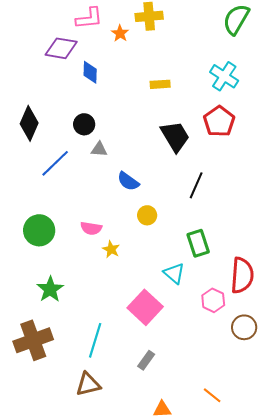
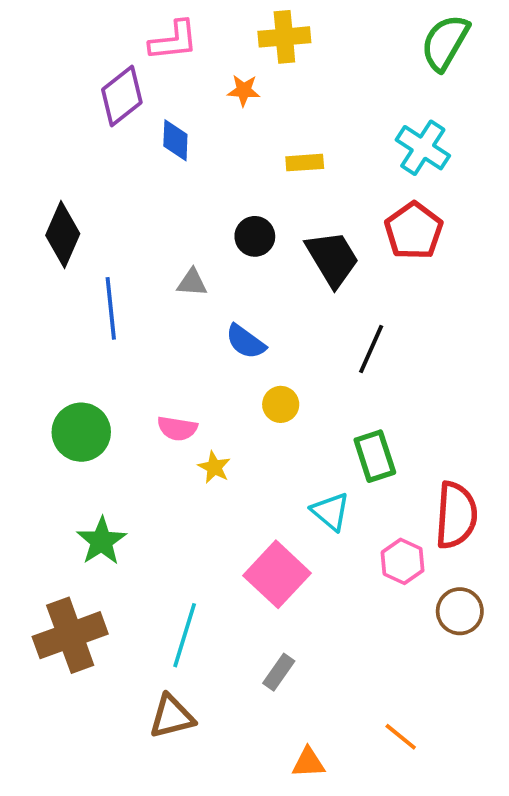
orange star: (120, 33) -> (244, 90), moved, turned -30
purple diamond: (61, 48) -> (122, 96), turned -48
black circle: (84, 124) -> (255, 236), moved
blue line: (55, 163) -> (111, 308), turned -52

